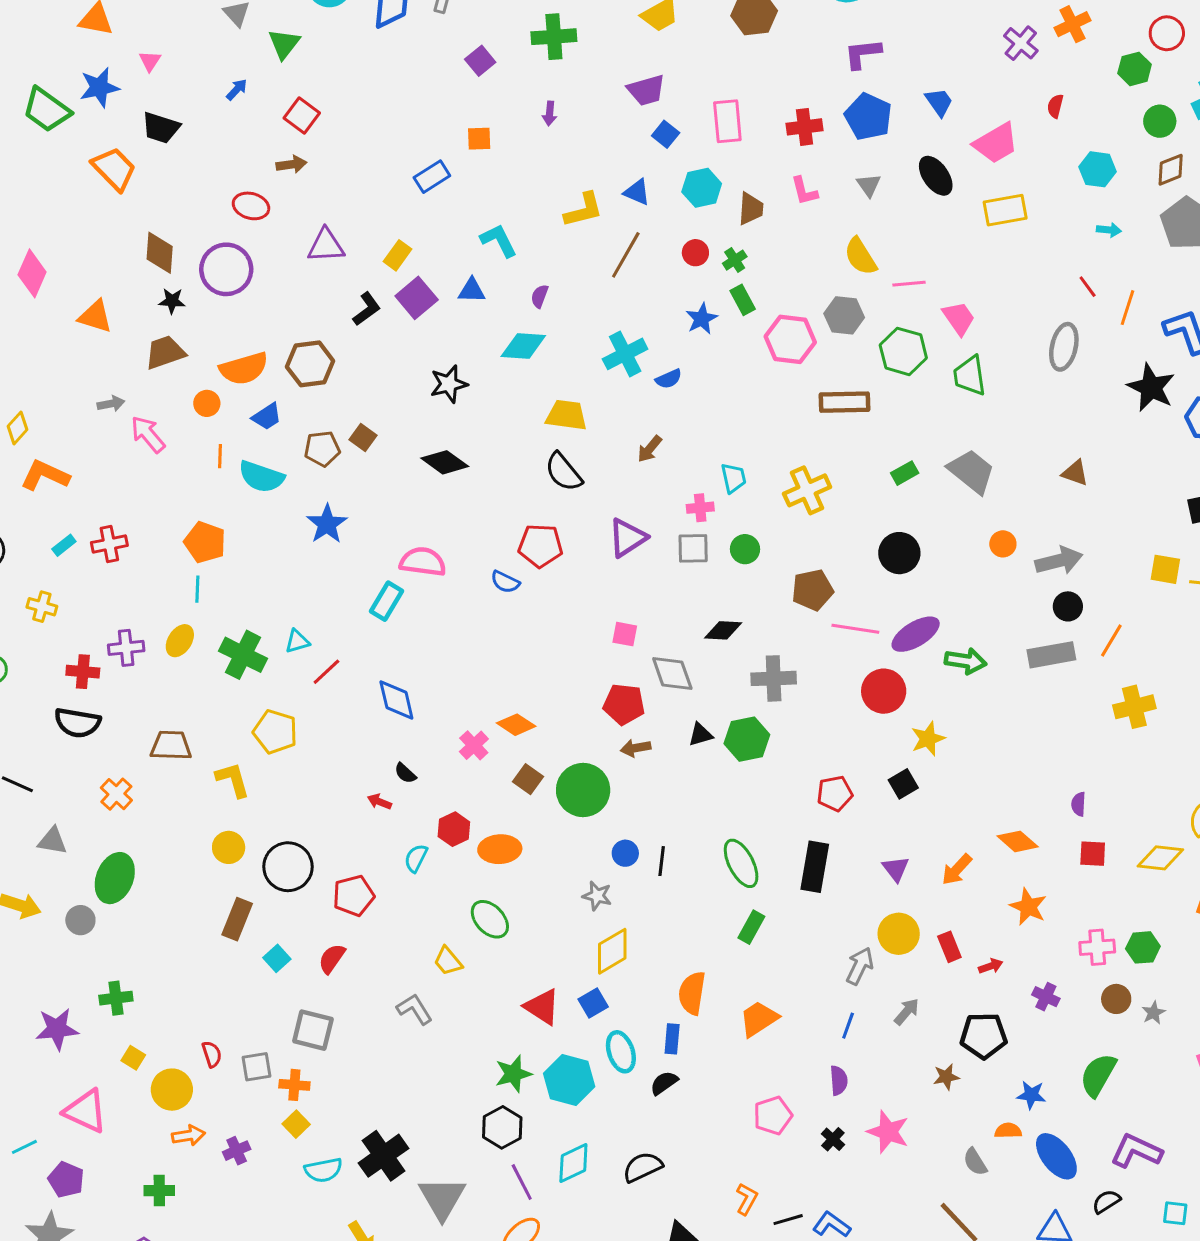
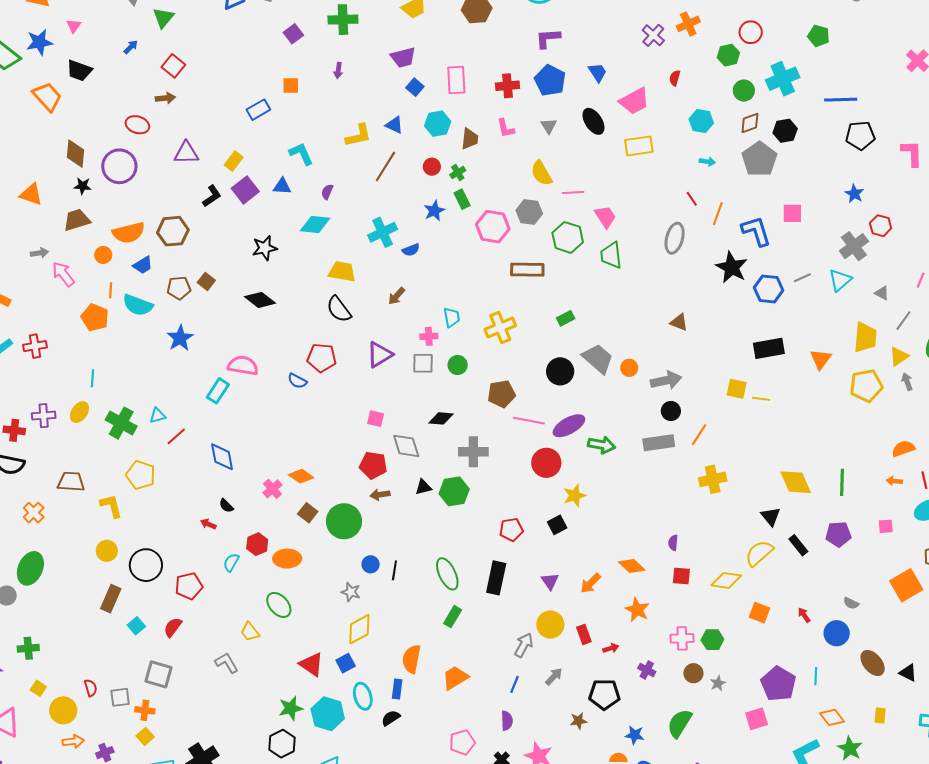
gray trapezoid: (971, 471) -> (598, 359), moved
orange pentagon: (205, 542) -> (95, 317), moved

